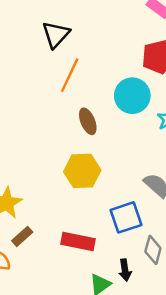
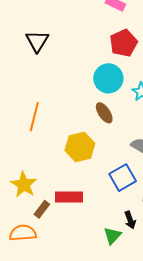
orange line: (70, 75) -> (34, 117), moved
brown ellipse: (88, 121) -> (104, 113), moved
red rectangle: (78, 241) -> (69, 197), moved

